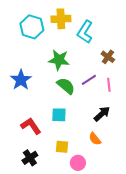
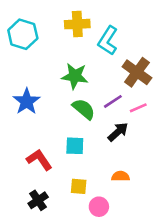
cyan hexagon: (32, 27) -> (23, 34), moved
brown cross: (108, 57) -> (137, 72), size x1.6
pink line: (109, 85) -> (138, 108), turned 72
black arrow: (102, 114) -> (118, 132), moved
orange semicircle: (95, 139) -> (120, 176), turned 128

